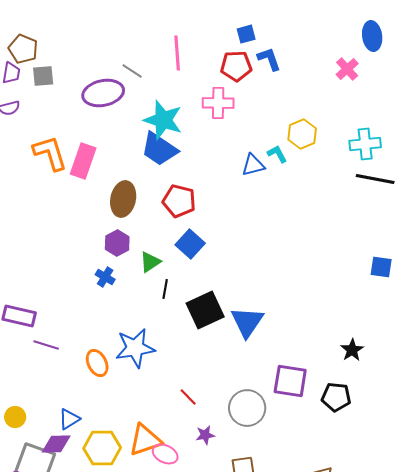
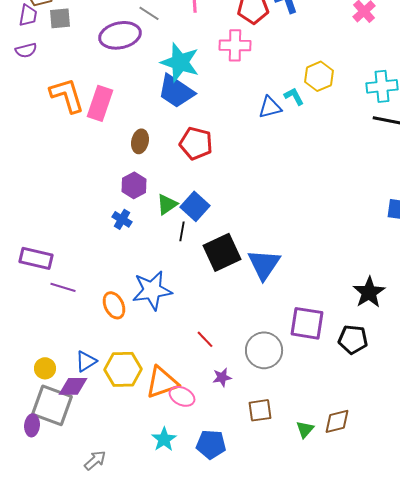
brown ellipse: (123, 199) -> (140, 141), size x0.7
blue square: (190, 244) -> (195, 206), moved
black star: (352, 350) -> (369, 292), size x1.4
yellow circle: (15, 417) -> (45, 368), moved
yellow hexagon: (102, 448) -> (123, 369), moved

